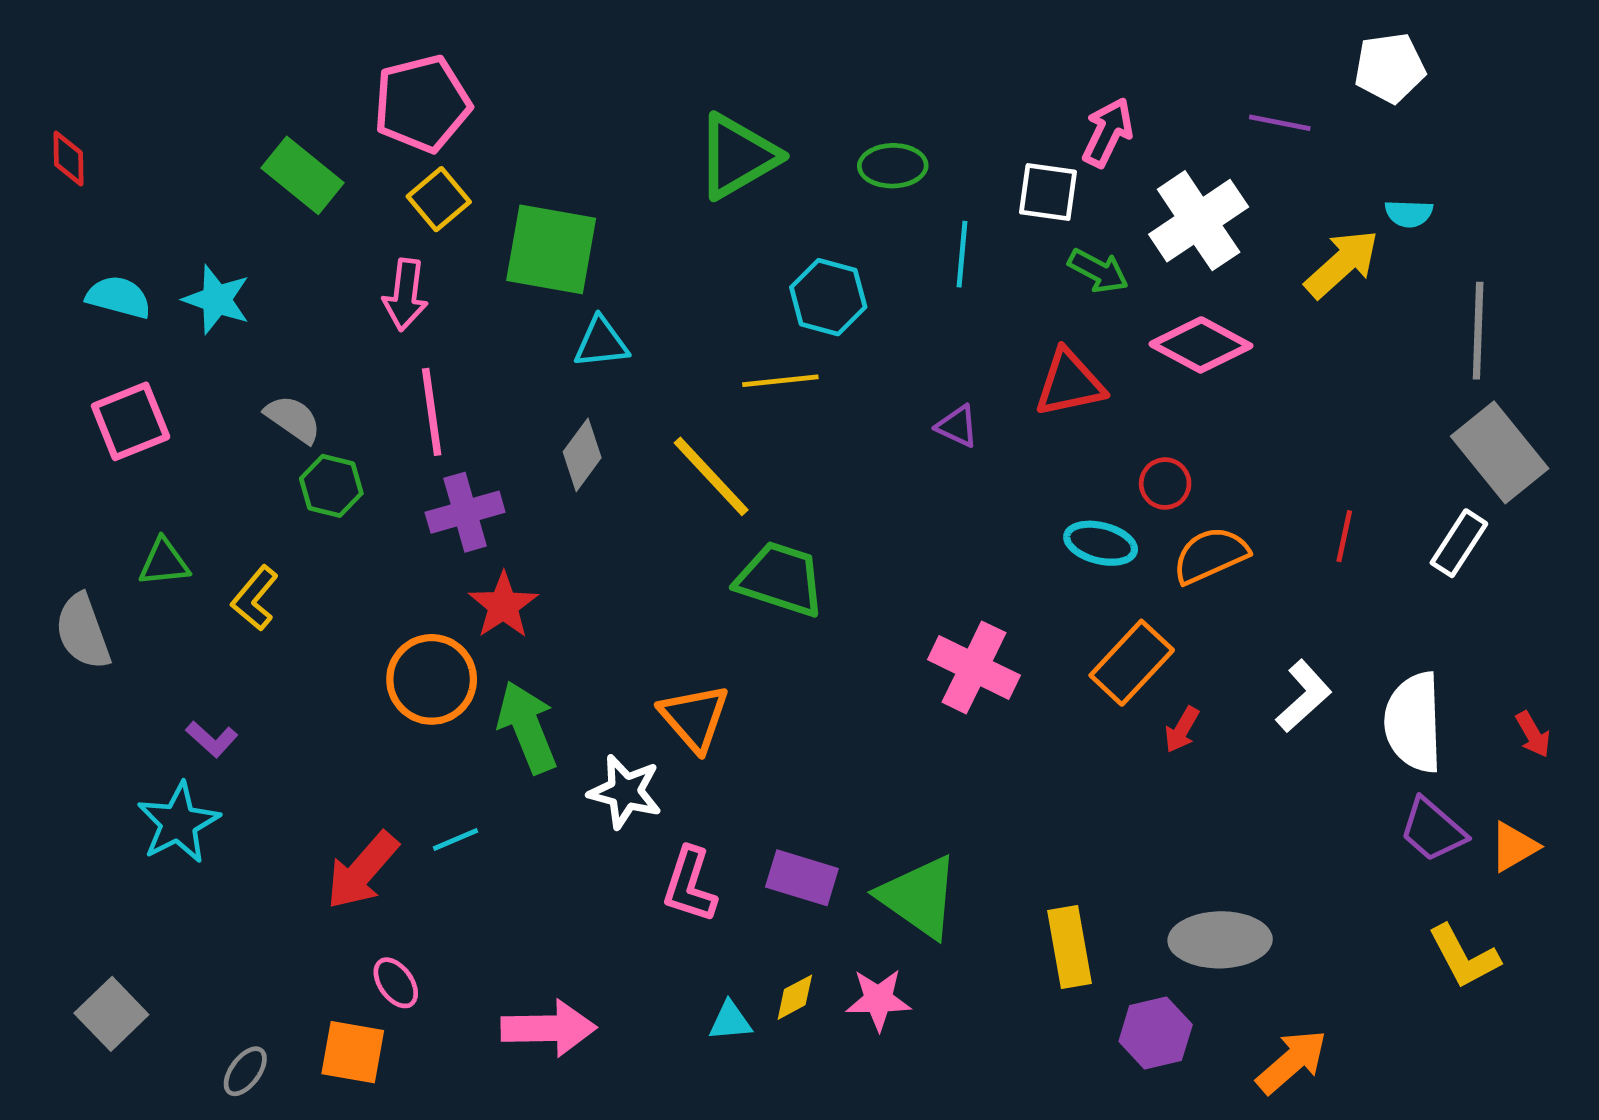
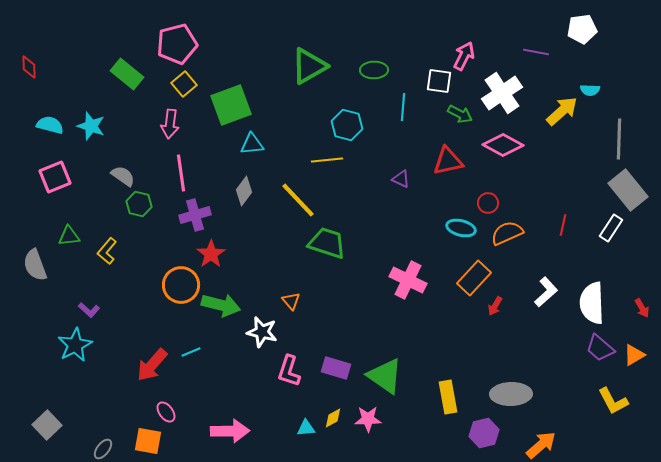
green square: (551, 249) -> (231, 105), turned -30
orange triangle: (694, 718) -> (291, 301), size x0.6
green arrow: (527, 727) -> (221, 305), turned 126

